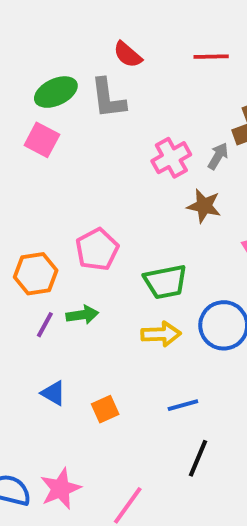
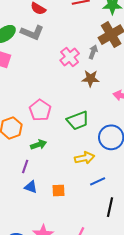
gray L-shape: (108, 98) -> (32, 33), turned -50
purple line: (45, 325) -> (25, 167), moved
yellow arrow: (161, 334) -> (85, 158), moved
orange square: (105, 409) -> (58, 190), turned 32

